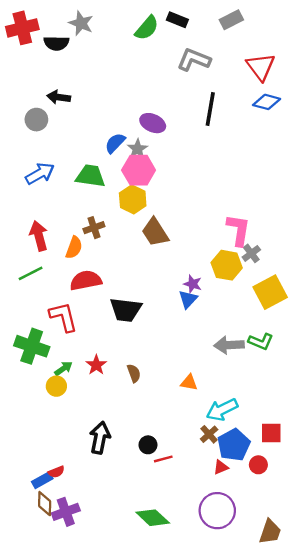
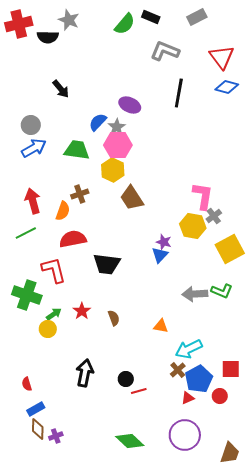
black arrow: (59, 97) -> (61, 89), moved, turned -138
gray circle: (36, 120) -> (31, 125), moved
red semicircle: (56, 472) -> (27, 384), moved, turned 96
purple cross: (66, 512) -> (56, 436), size x0.6

